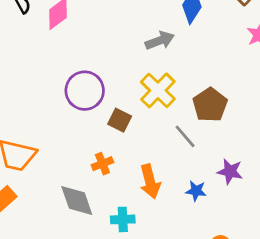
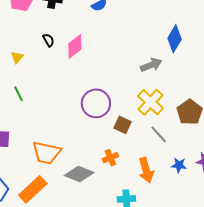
gray line: (185, 136) -> (159, 134), moved
blue star: (196, 191) -> (179, 165), moved
gray diamond: (77, 201) -> (79, 174), moved, turned -48

